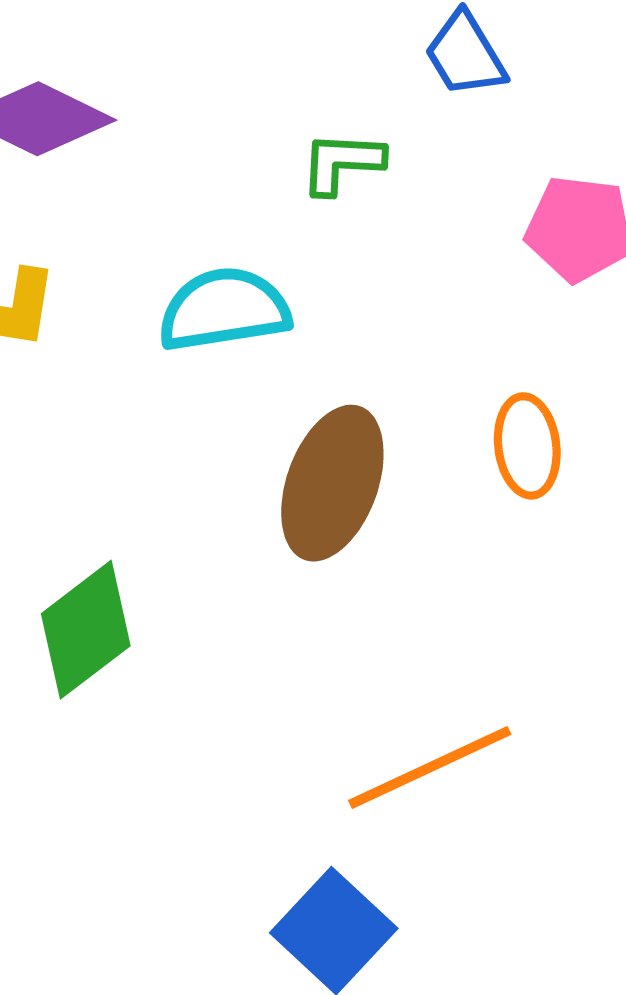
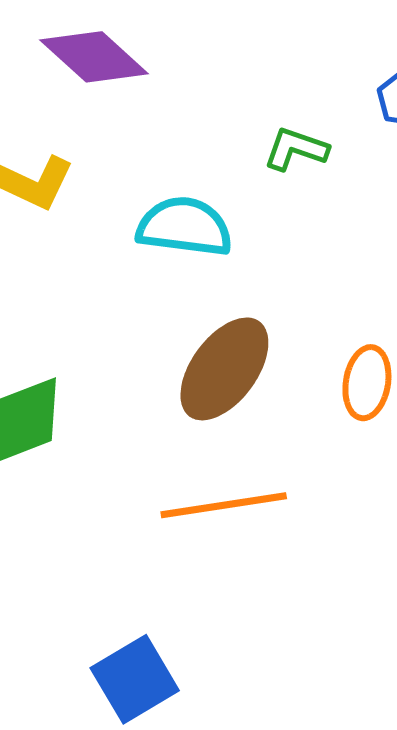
orange line: (430, 767) -> (224, 505), moved

